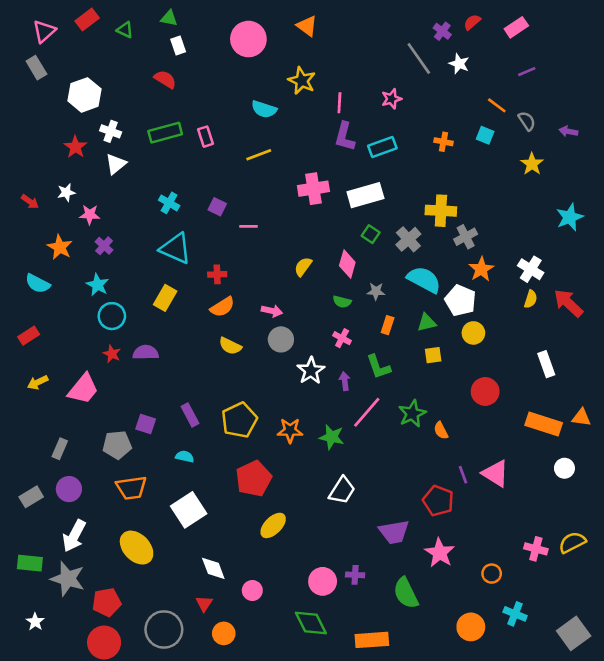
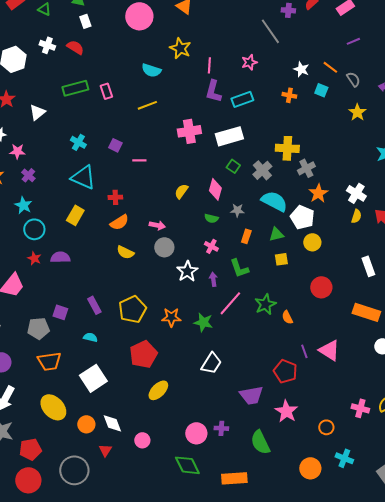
purple cross: (442, 31) -> (288, 10), turned -32
white star: (459, 64) -> (301, 69), moved
white cross: (111, 131) -> (47, 45), moved
orange circle: (224, 633) -> (86, 424), moved

